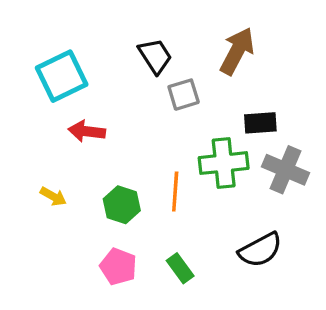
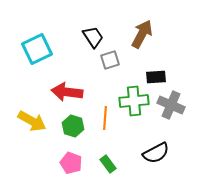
red arrow: (87, 131) -> (67, 92), moved, size x1.4
yellow arrow: (53, 196) -> (32, 121), size x1.8

